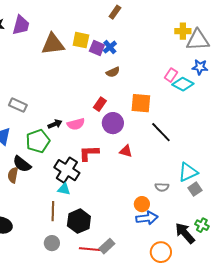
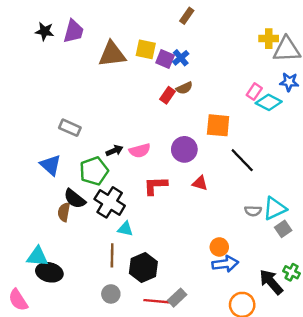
red rectangle: (100, 104) -> (167, 95), moved
black cross: (67, 170) -> (110, 202), moved
gray semicircle: (162, 187) -> (253, 211), moved

